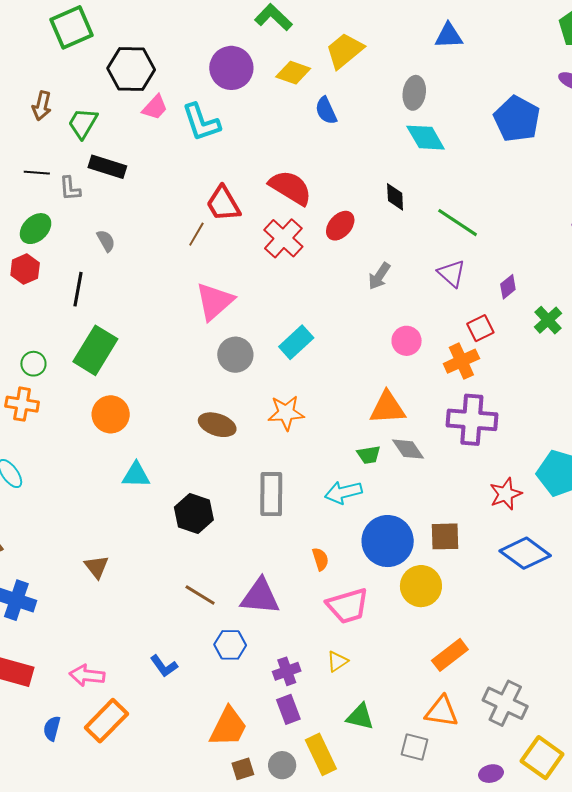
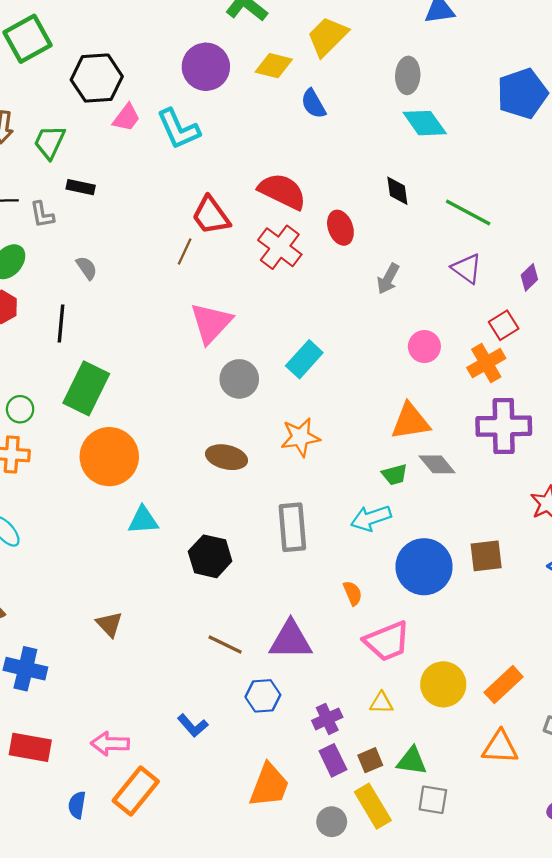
blue pentagon: (517, 119) -> (522, 94), turned 30
black rectangle: (107, 167) -> (81, 187), size x0.7
red ellipse: (340, 226) -> (340, 228), turned -56
orange circle: (111, 414) -> (109, 457), size x1.4
yellow circle: (421, 586) -> (443, 684), moved
yellow triangle: (337, 661) -> (381, 703), turned 40
gray square: (414, 747) -> (433, 800), moved
brown square: (243, 769) -> (370, 760), moved

